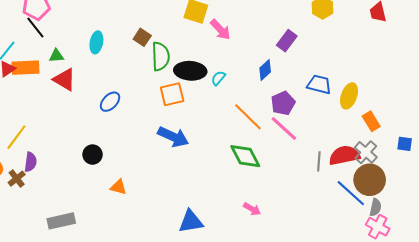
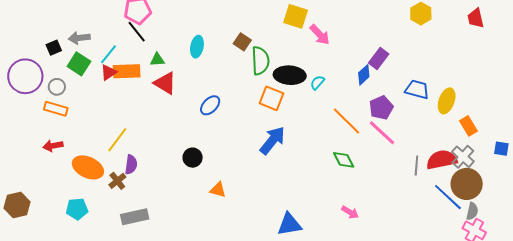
purple rectangle: (287, 41) -> (379, 59), moved
orange square: (172, 94) -> (272, 98), turned 35
blue arrow: (173, 137) -> (272, 140), turned -76
green diamond: (245, 156) -> (344, 160), size x0.7
gray rectangle: (61, 221) -> (135, 217), moved

